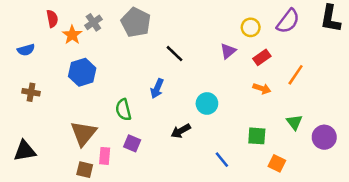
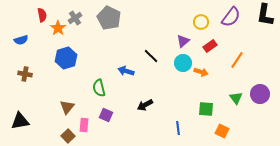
black line: (174, 54) -> (151, 56), moved
blue arrow: (157, 89) -> (126, 71), turned 84
orange arrow: (262, 89) -> (201, 72), moved
cyan circle: (207, 103) -> (183, 63), moved
brown triangle: (83, 133) -> (67, 107), size x0.7
purple circle: (324, 137) -> (260, 94), moved
blue line: (222, 160) -> (178, 128), turned 32
brown square: (85, 170) -> (68, 136), turned 32

